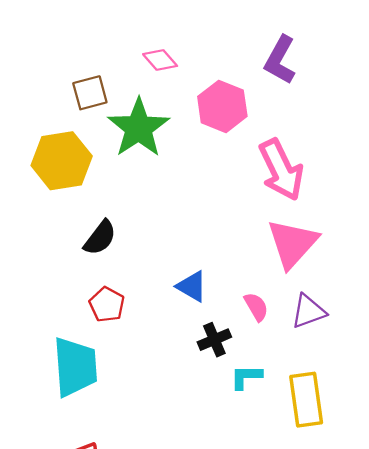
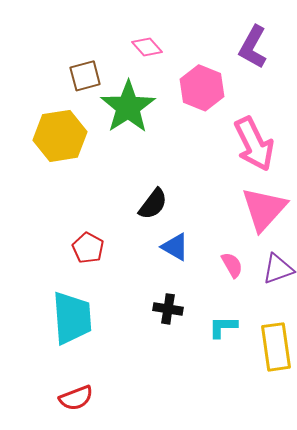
black semicircle: (100, 238) -> (153, 204), moved
red pentagon: (107, 305) -> (88, 248), moved
black cross: (214, 340) -> (168, 309), moved, turned 32

